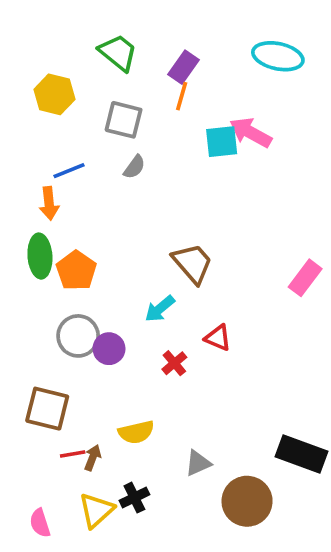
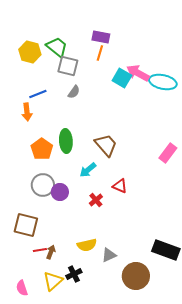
green trapezoid: (118, 53) -> (57, 47), moved
cyan ellipse: (278, 56) -> (163, 82), moved
purple rectangle: (183, 67) -> (101, 37), turned 66
cyan square: (222, 142) -> (122, 78), turned 36
green ellipse: (40, 256) -> (66, 141), moved
yellow semicircle: (136, 432) -> (87, 245), moved

